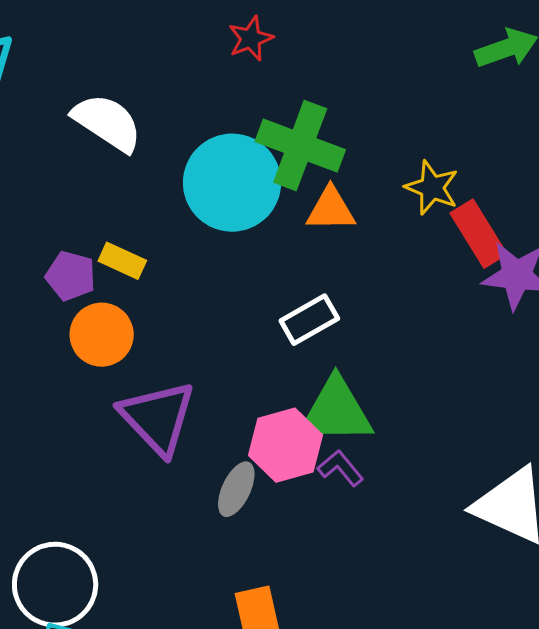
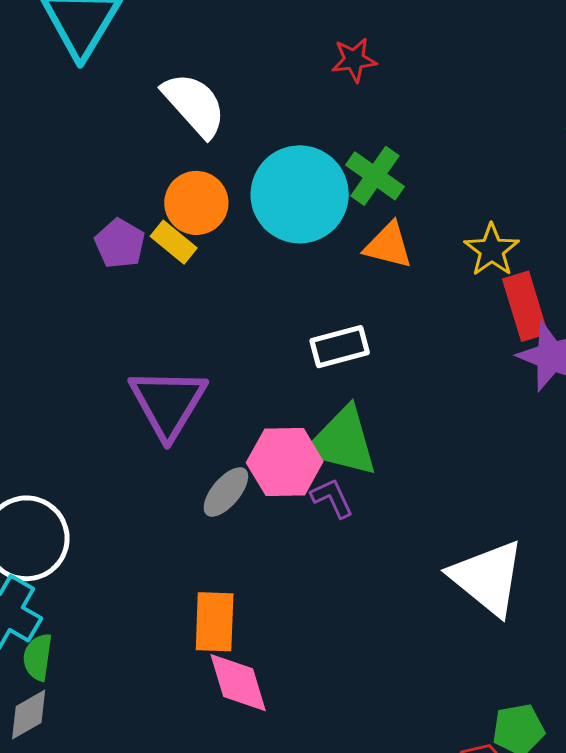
green cross: (300, 146) -> (375, 176), size x0.7
orange circle: (102, 335) -> (196, 203), moved

